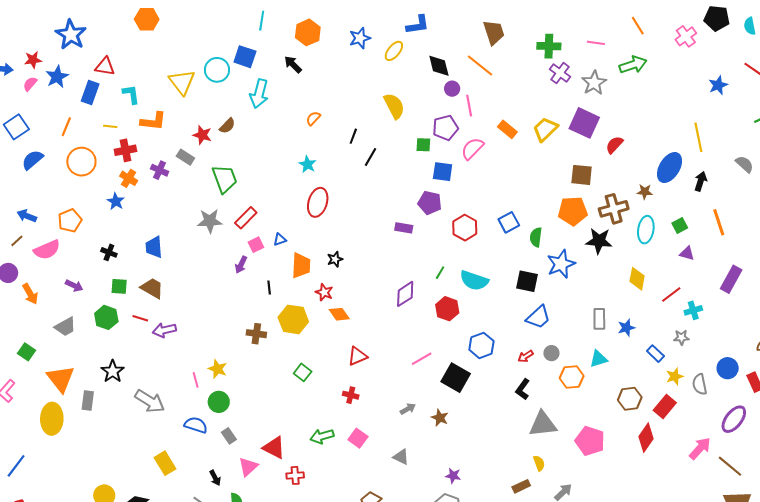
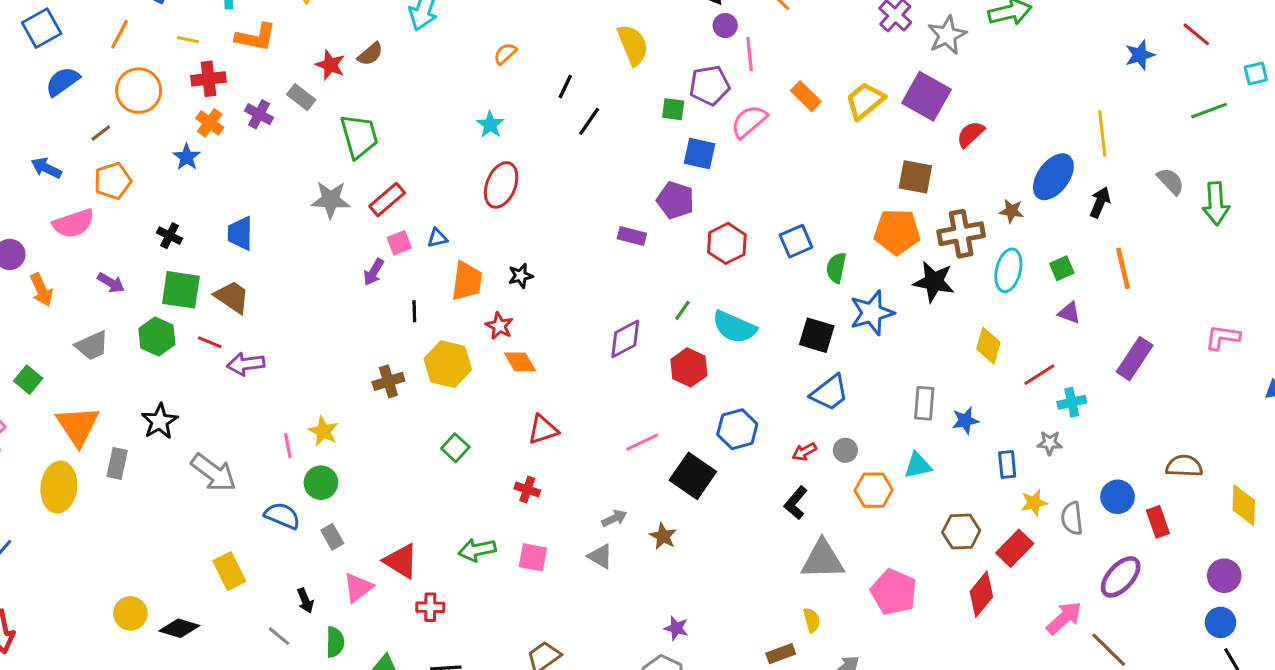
brown line: (17, 241) -> (101, 133), moved
green square: (119, 286) -> (181, 290), size x1.5
brown cross: (256, 334) -> (388, 381), turned -30
blue rectangle: (655, 354) -> (1007, 465), turned 36
pink square: (358, 438) -> (533, 557), turned -30
gray triangle: (401, 457) -> (600, 556), moved

